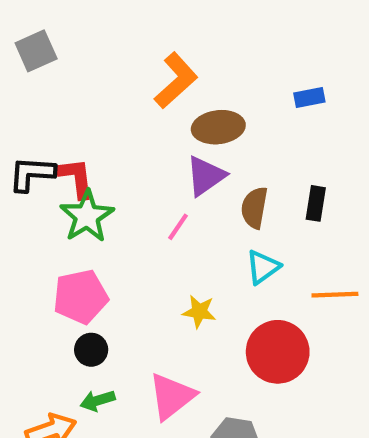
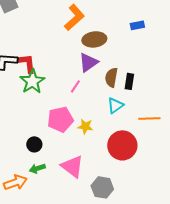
black rectangle: (316, 203) -> (129, 81), moved
pink pentagon: (81, 297) -> (60, 119), moved
pink triangle: (172, 396) -> (72, 166), turned -45

